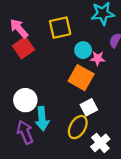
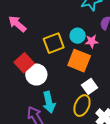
yellow square: (60, 28) -> (54, 43), moved
red square: (23, 48) -> (24, 63), moved
white circle: (25, 100) -> (36, 74), moved

